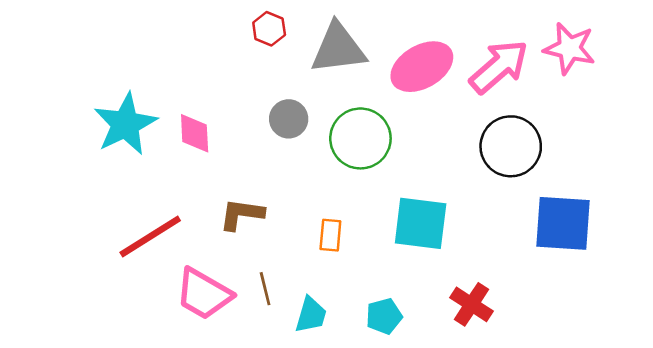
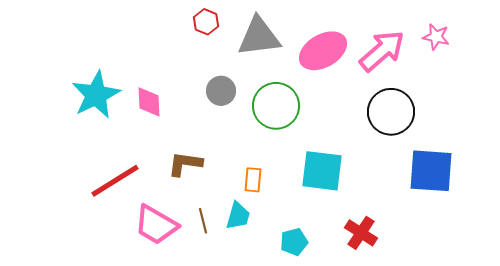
pink star: (569, 48) -> (436, 37), size x0.7
cyan trapezoid: (311, 315) -> (238, 216), moved

